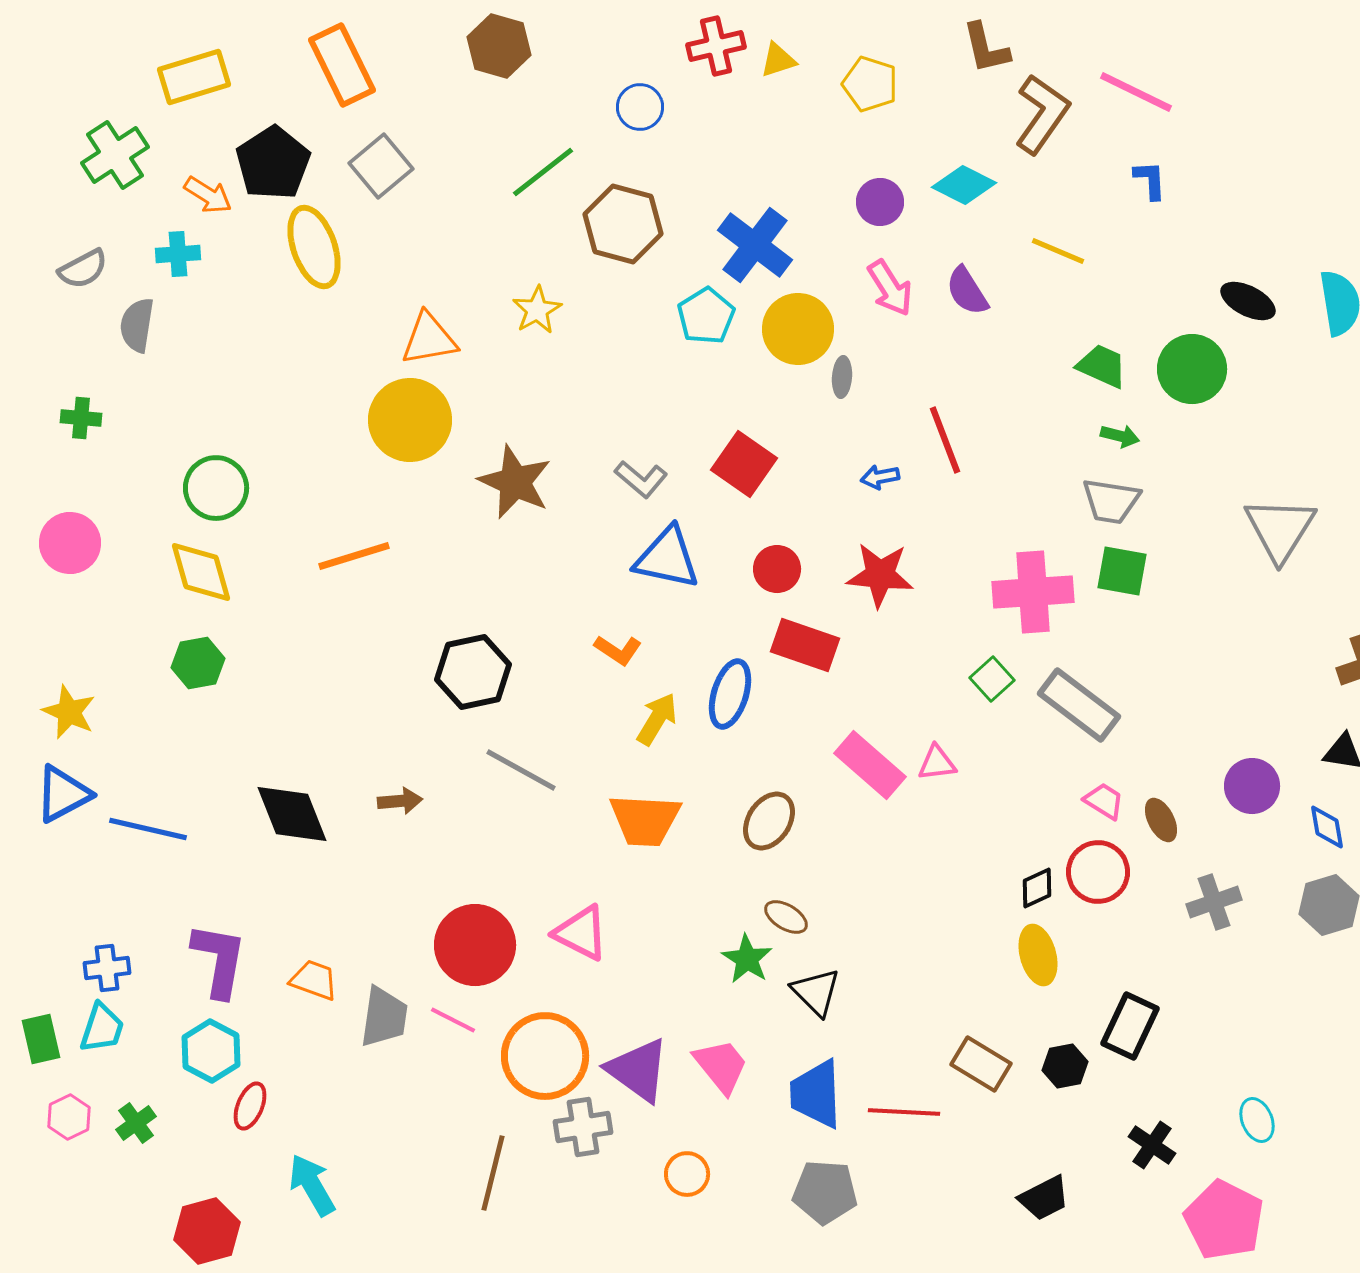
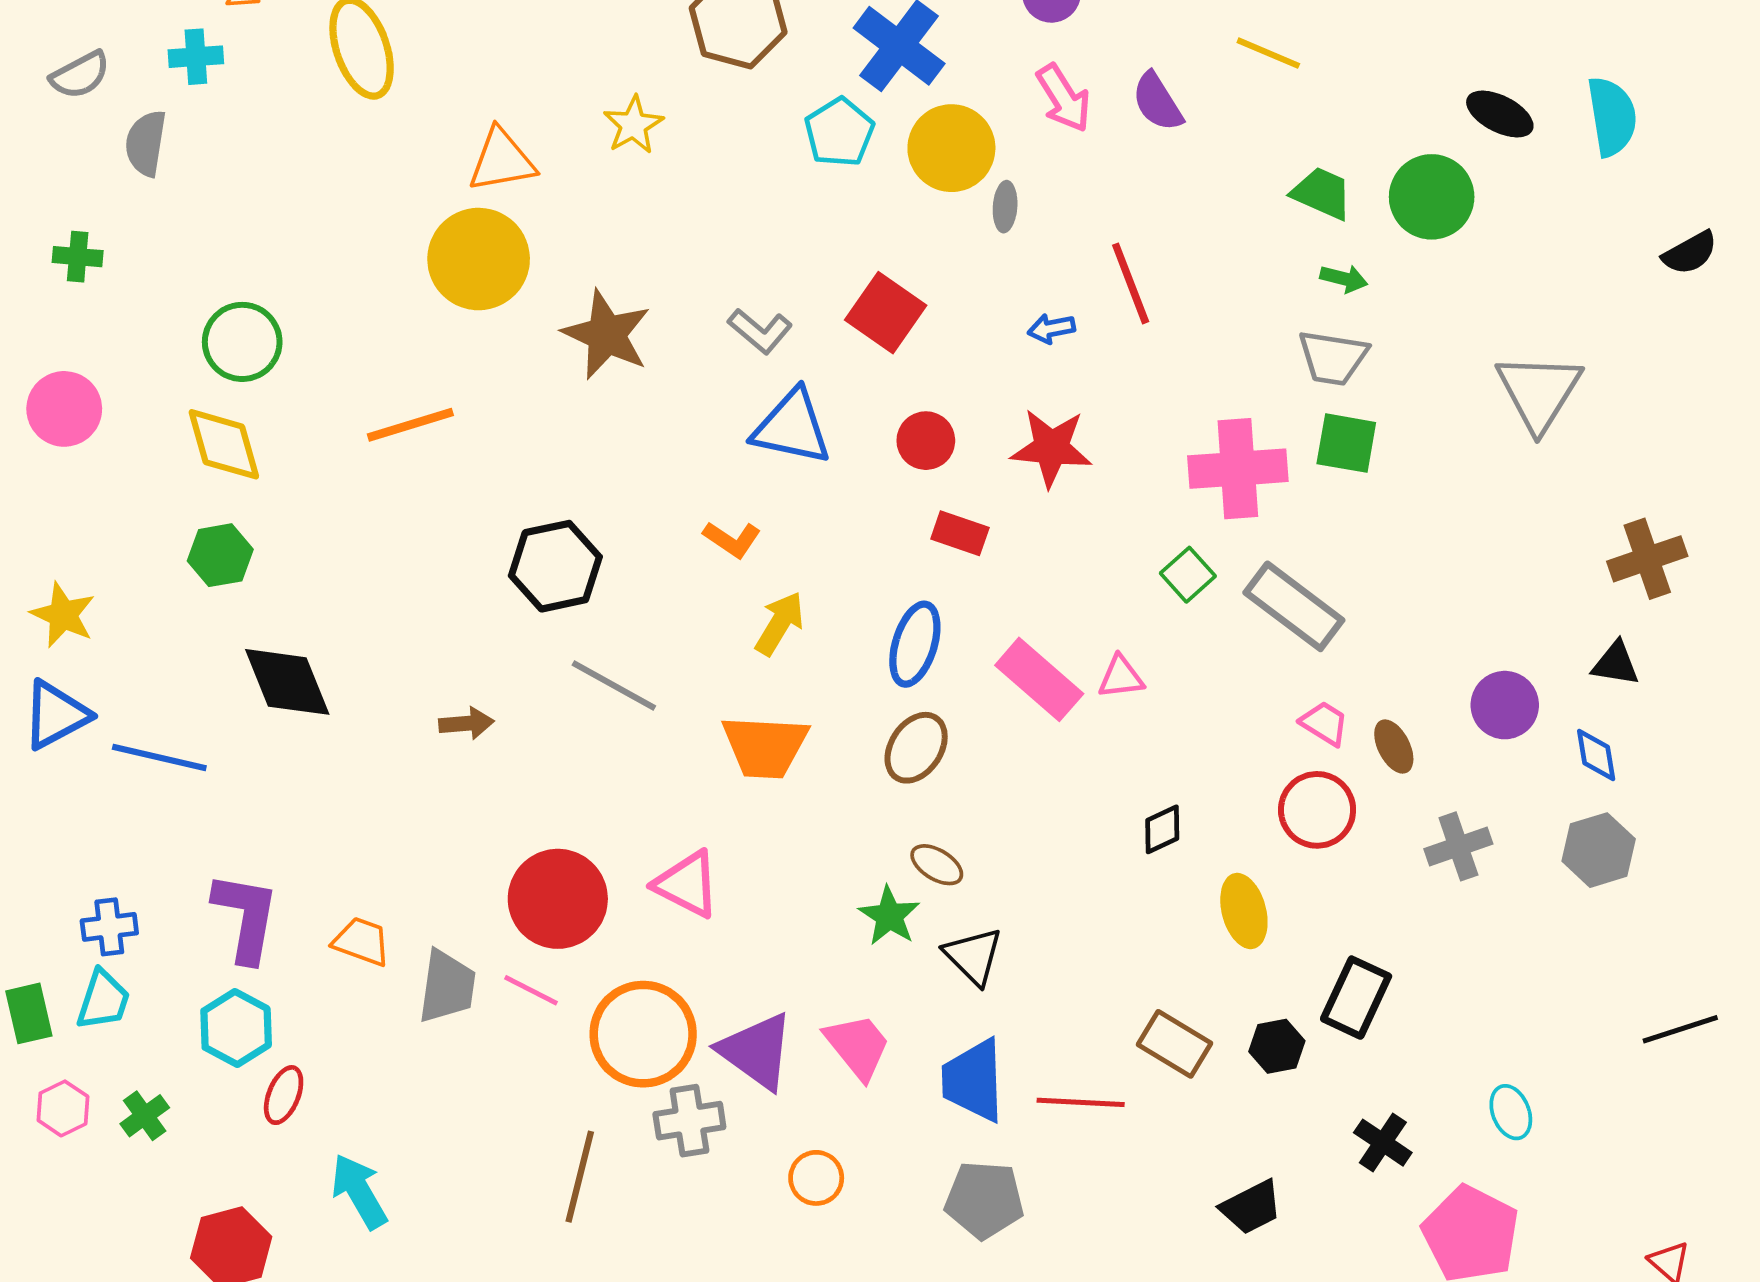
red rectangle: (805, 645) -> (960, 533), size x0.7
blue ellipse: (730, 694) -> (915, 644), moved
black diamond: (292, 814) -> (287, 682), moved
black diamond: (1037, 888) -> (1162, 829), moved

